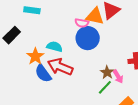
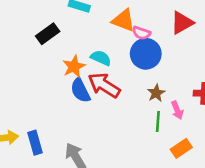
orange triangle: (95, 16) -> (124, 20), moved
brown star: (107, 72) -> (156, 93), moved
green line: (105, 87) -> (158, 121), turned -49

